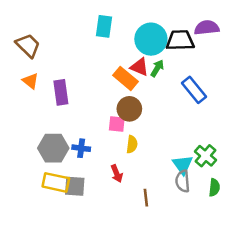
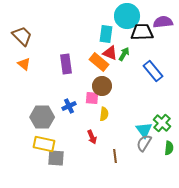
cyan rectangle: (104, 26) -> (106, 34), moved
cyan circle: (151, 39) -> (127, 16), moved
purple rectangle: (61, 92) -> (66, 64), moved
blue cross: (81, 148) -> (69, 106), moved, turned -32
gray semicircle: (183, 181) -> (144, 143), turned 36
gray square: (75, 186) -> (56, 158), moved

